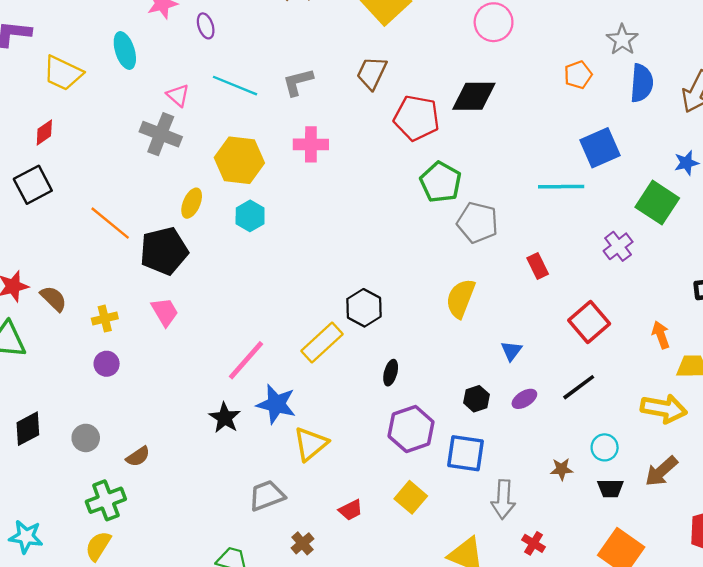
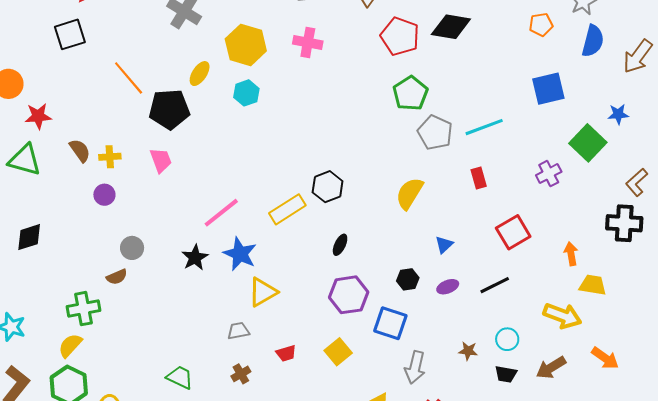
cyan line: (561, 187) -> (484, 127), moved, turned -30
brown semicircle: (53, 299) -> (80, 150), moved
gray circle: (86, 438) -> (132, 248), moved
gray trapezoid: (267, 496) -> (238, 331), moved, size x0.7

